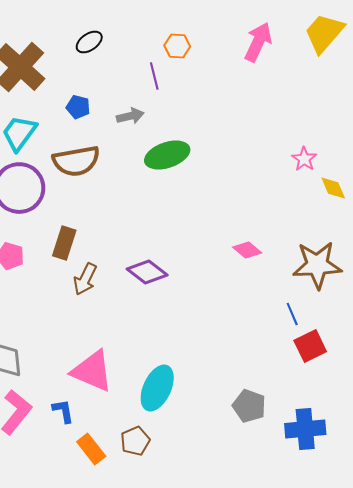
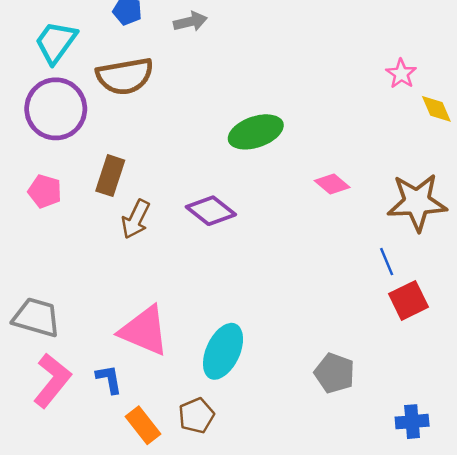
green ellipse: (167, 155) -> (256, 132), moved
blue cross: (305, 429) -> (412, 422), moved, size x0.7

